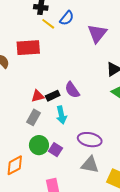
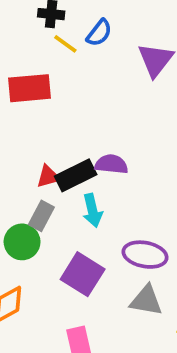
purple semicircle: (72, 90) -> (111, 164), turned 132
black rectangle: (53, 96) -> (76, 175), size x1.5
green circle: (39, 145) -> (22, 242), moved
purple square: (55, 150) -> (83, 274), size x1.6

